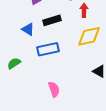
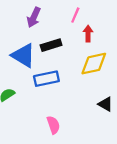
blue triangle: (28, 29) -> (23, 56), size x1.6

